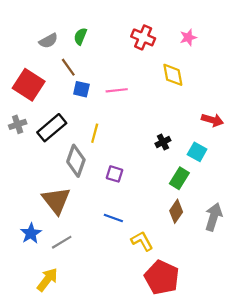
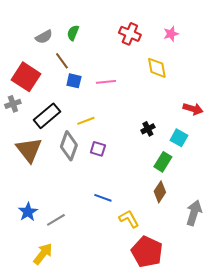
gray cross: (18, 124) -> (13, 104), moved
yellow line: (95, 133) -> (86, 121), turned 54
purple square: (114, 174) -> (98, 149), moved
brown triangle: (56, 200) -> (29, 150), moved
gray arrow: (214, 217) -> (194, 213), moved

